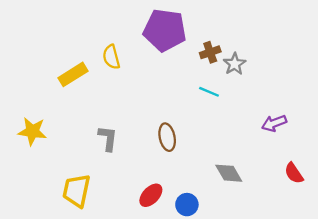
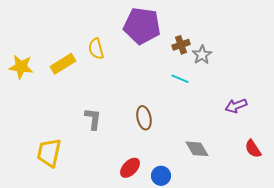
yellow star: (32, 131) -> (21, 67), moved
yellow trapezoid: (76, 191) -> (49, 153), moved

